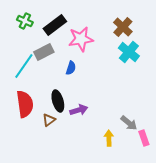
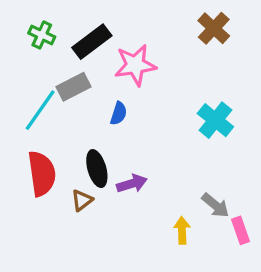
brown cross: (123, 27) -> (214, 28), moved
cyan cross: (129, 52) -> (215, 120), moved

